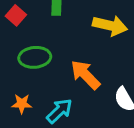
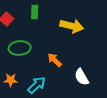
orange arrow: (85, 75) -> (55, 60), size x0.7

